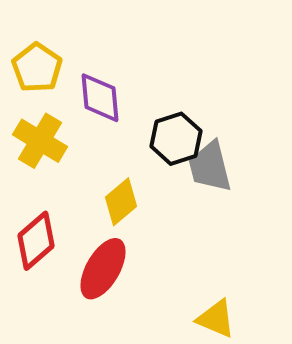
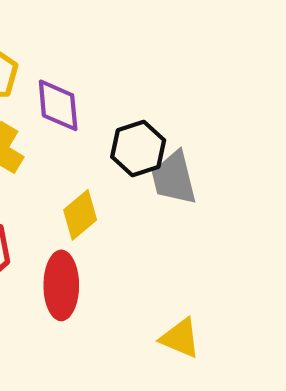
red ellipse: (103, 269) -> (61, 285), turned -30

